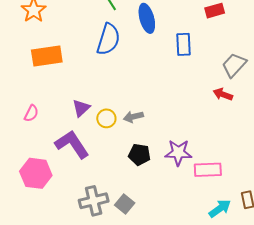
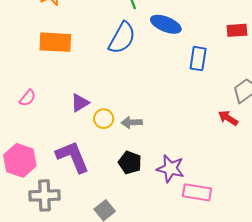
blue ellipse: (147, 18) -> (166, 24), turned -64
purple L-shape: (72, 144) -> (73, 157), moved
gray cross: (94, 201) -> (45, 195), moved

